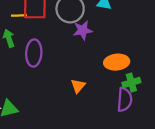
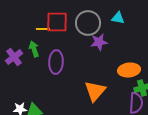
orange triangle: (78, 86) -> (95, 91), size x1.6

